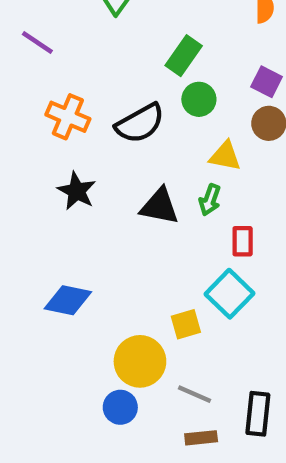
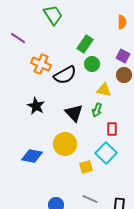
orange cross: (68, 117) -> (41, 64), moved
black triangle: (160, 206) -> (74, 113), turned 36
yellow circle: (140, 361) -> (65, 144), moved

